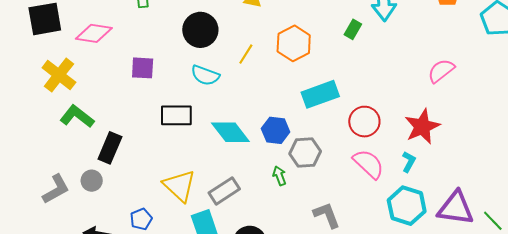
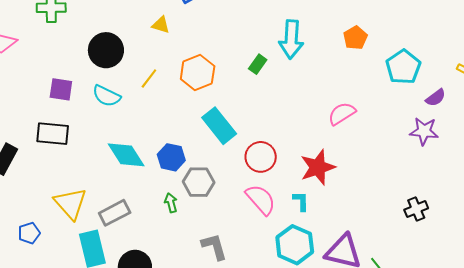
purple square: (143, 68) -> (61, 89), moved
cyan rectangle: (320, 94) -> (219, 126), turned 66
black rectangle: (176, 115) -> (53, 134), moved
cyan L-shape: (409, 162) -> (301, 201), turned -35

